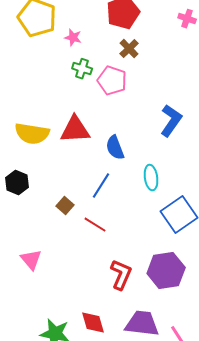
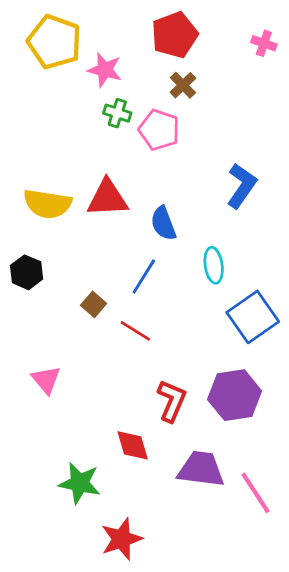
pink star: (73, 38) -> (105, 70), size x1.4
red diamond: (93, 323) -> (133, 445), moved

